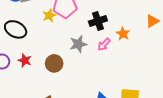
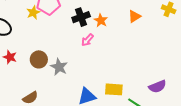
orange star: (123, 34) -> (101, 20), moved
gray star: (78, 44) -> (59, 67), moved, turned -30

